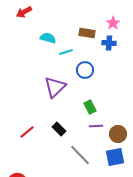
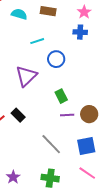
brown rectangle: (87, 33) -> (48, 11), moved
cyan semicircle: (48, 38) -> (19, 14), moved
black rectangle: (59, 129) -> (18, 115), moved
brown circle: (118, 134) -> (89, 114), moved

